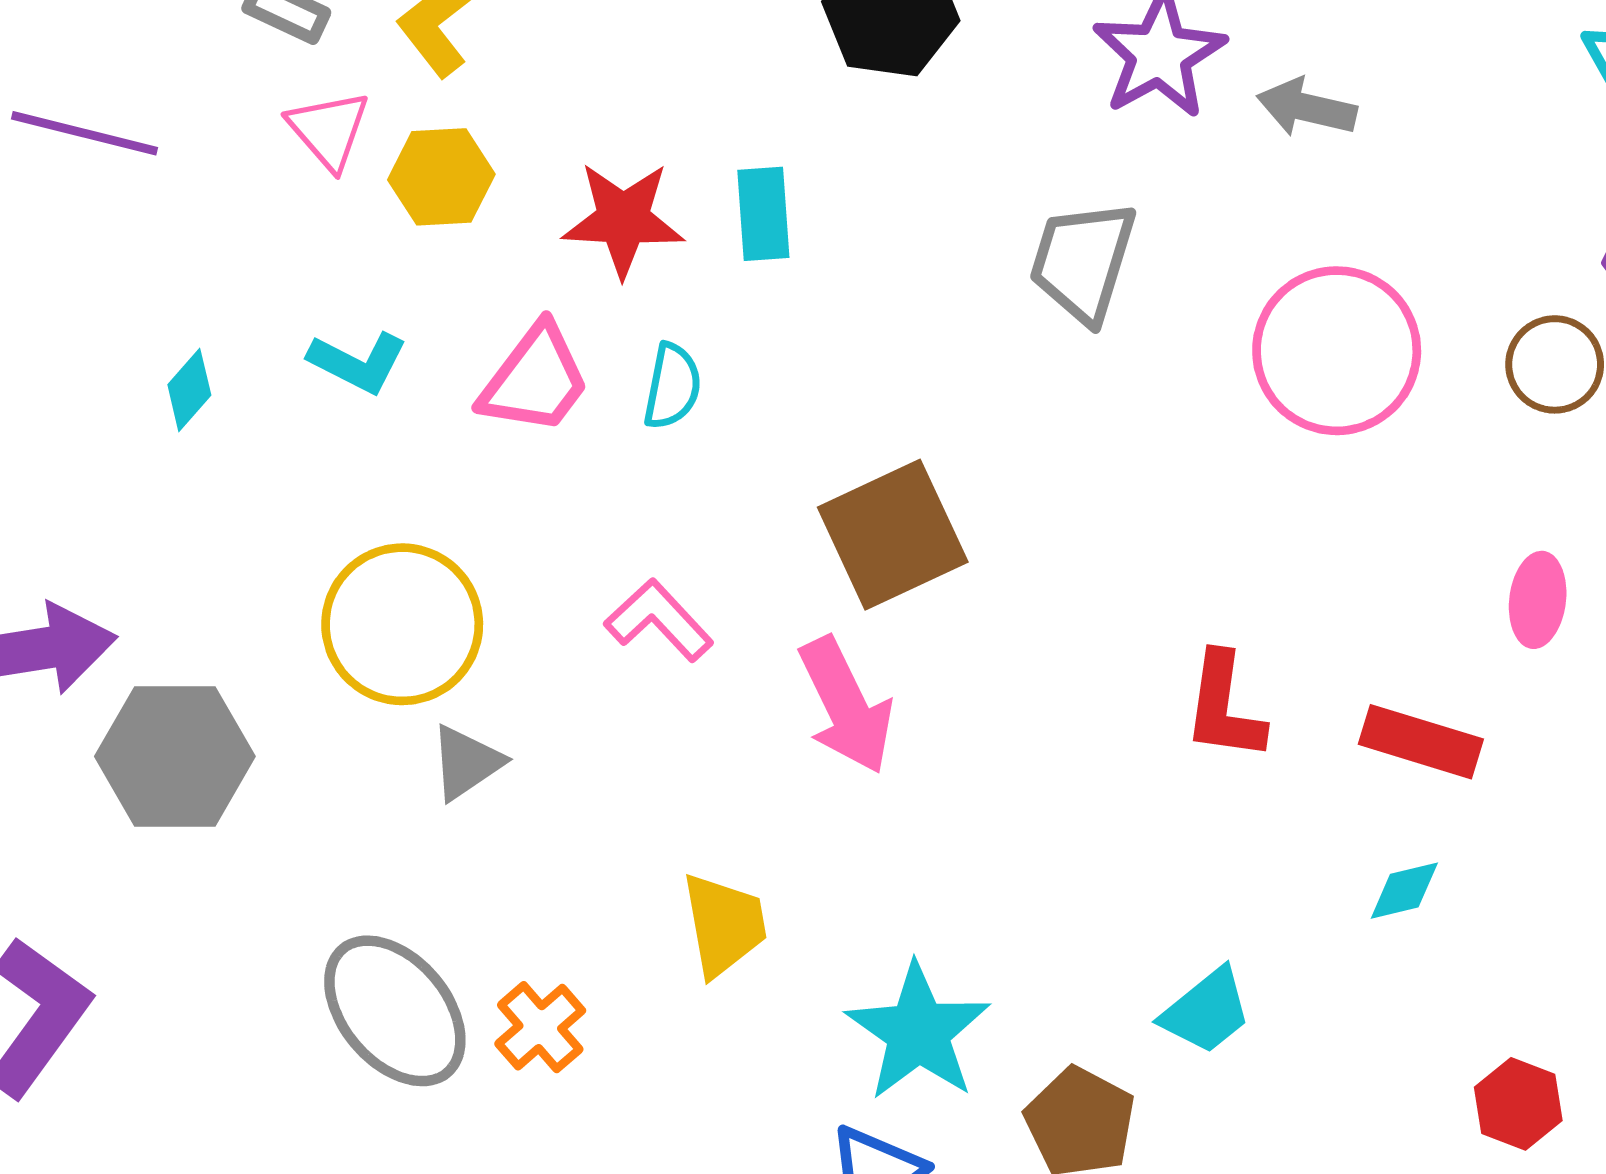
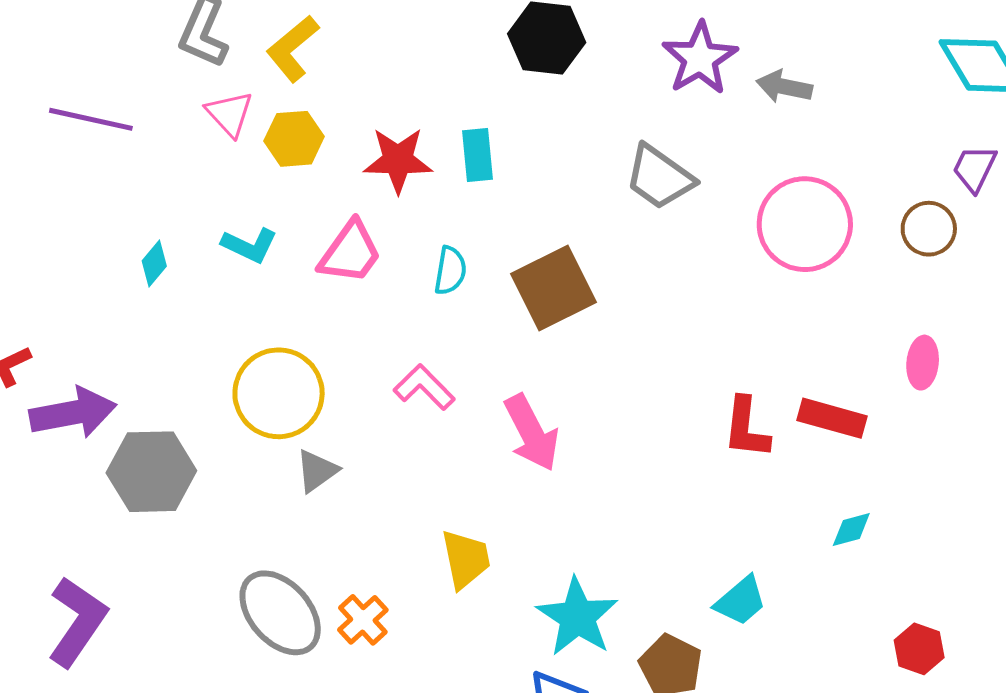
gray trapezoid: (1083, 261) -> (659, 177), turned -70
cyan semicircle: (672, 386) -> (450, 271), moved
brown square: (893, 535) -> (553, 288), moved
red rectangle: (1421, 742) -> (832, 418), moved

